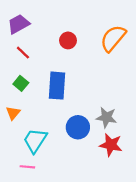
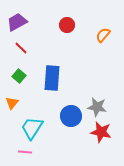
orange semicircle: (113, 38) -> (103, 35), size x0.6
red circle: (68, 40) -> (67, 25), moved

